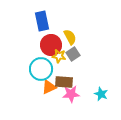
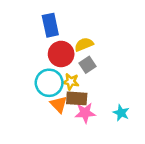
yellow semicircle: (70, 37) -> (84, 44), turned -84
yellow star: (59, 56) -> (71, 82), moved
orange triangle: (49, 87) -> (59, 104), turned -49

